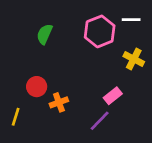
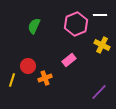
pink rectangle: (113, 96) -> (69, 60), moved
yellow line: (16, 117) -> (12, 80), moved
purple line: (100, 121) -> (99, 92), moved

